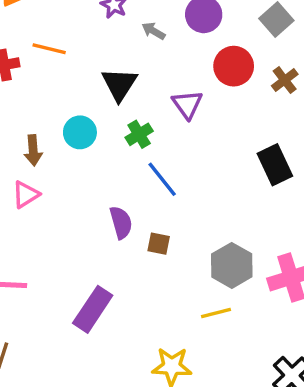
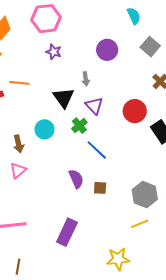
gray arrow: (153, 31) -> (86, 79), moved, turned -120
red circle: (234, 66) -> (135, 111), moved
purple triangle: (187, 104) -> (94, 106), moved

